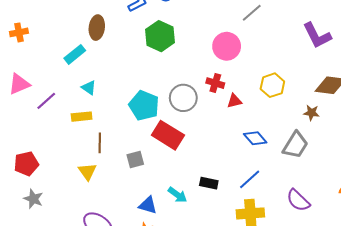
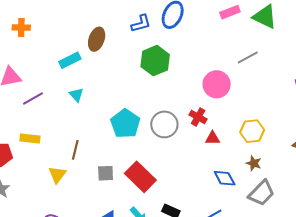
brown star: (311, 113) -> (254, 163), moved
yellow rectangle: (82, 117) -> (30, 138), moved
red rectangle: (168, 135) -> (140, 177), moved

